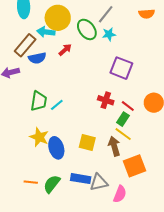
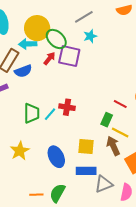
gray line: (106, 14) -> (84, 17), turned 30
green ellipse: (87, 29) -> (56, 39), moved
purple square: (121, 68) -> (69, 56), moved
red cross: (106, 100) -> (67, 107), moved
green rectangle: (123, 119) -> (107, 120), moved
yellow star: (39, 137) -> (20, 151), moved, turned 30
blue rectangle: (81, 179) -> (86, 171), moved

